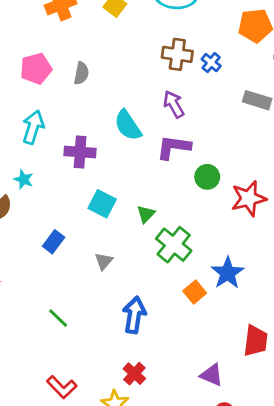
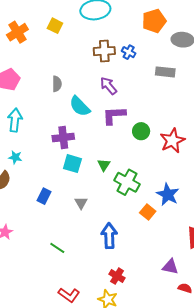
gray semicircle: (81, 73) -> (57, 84), moved
purple cross: (80, 152) -> (63, 137), moved

